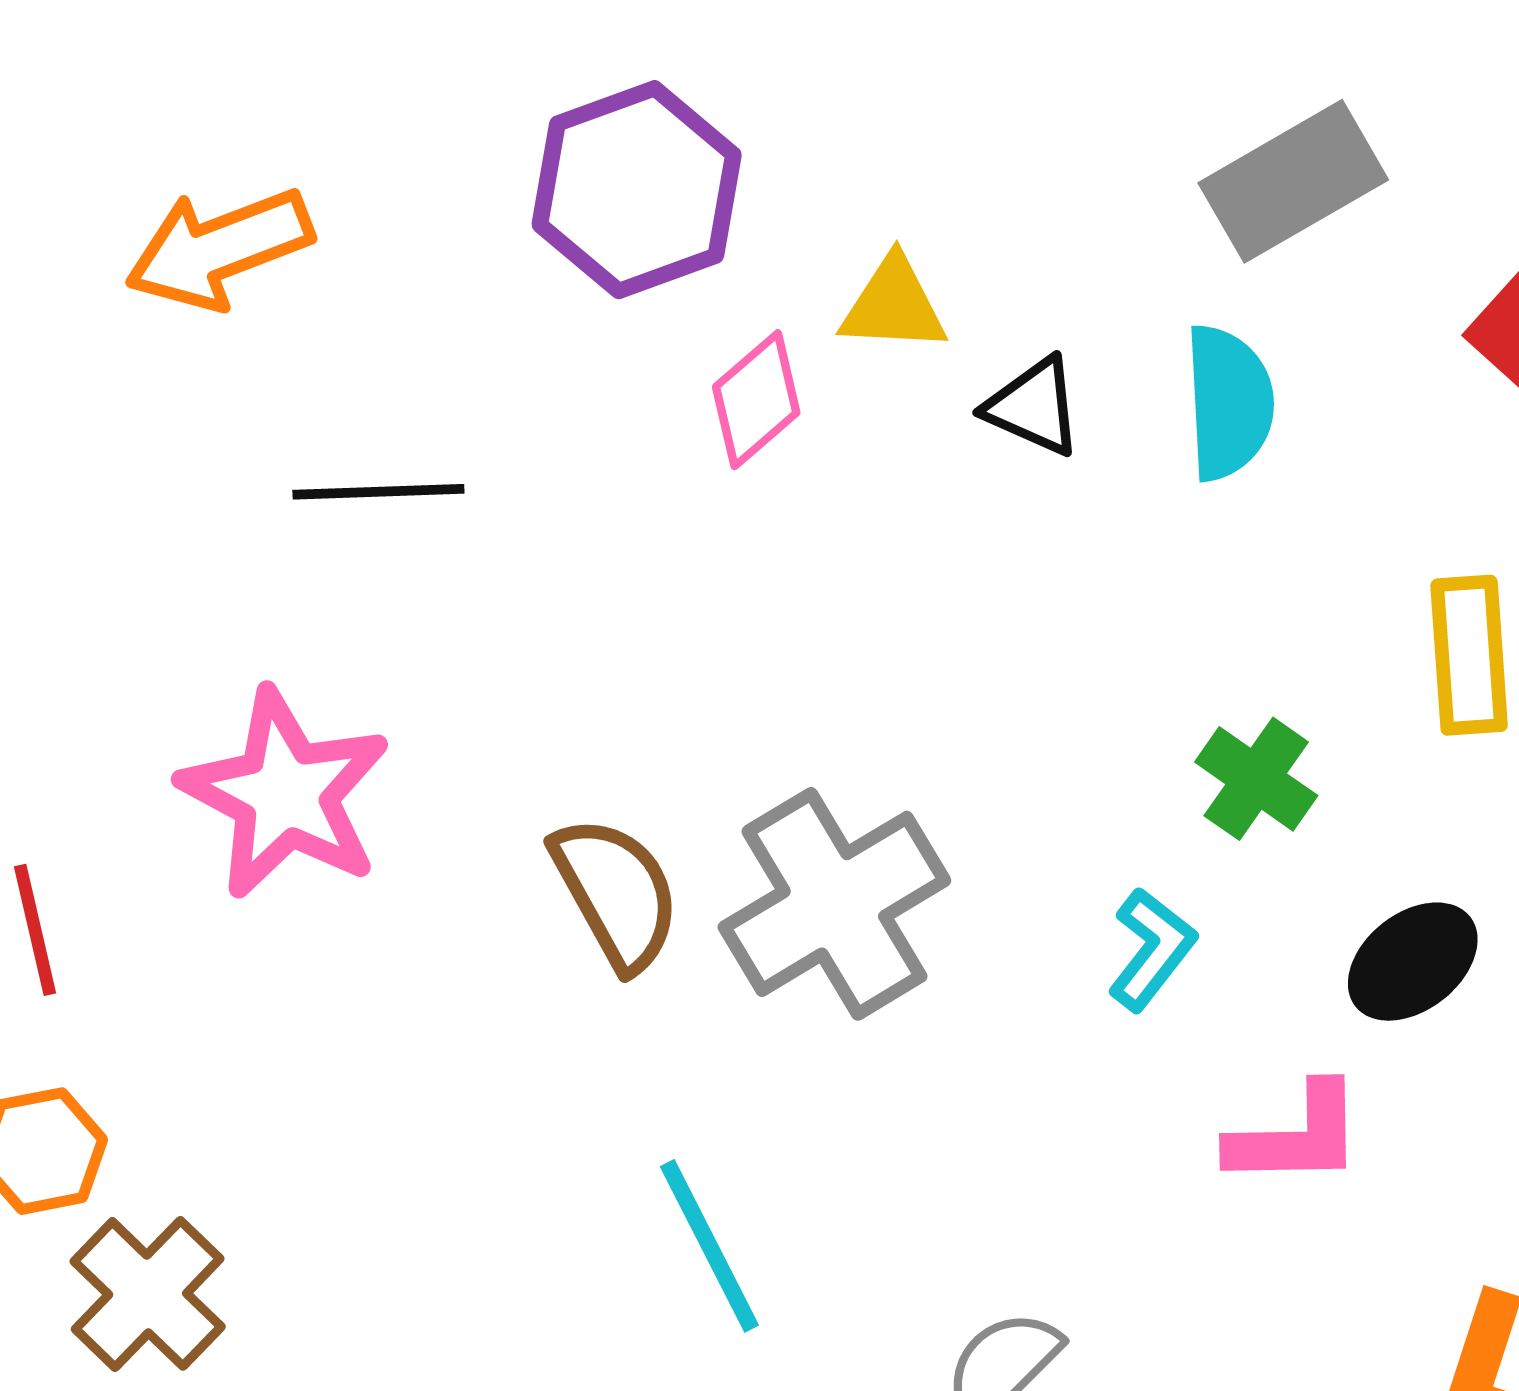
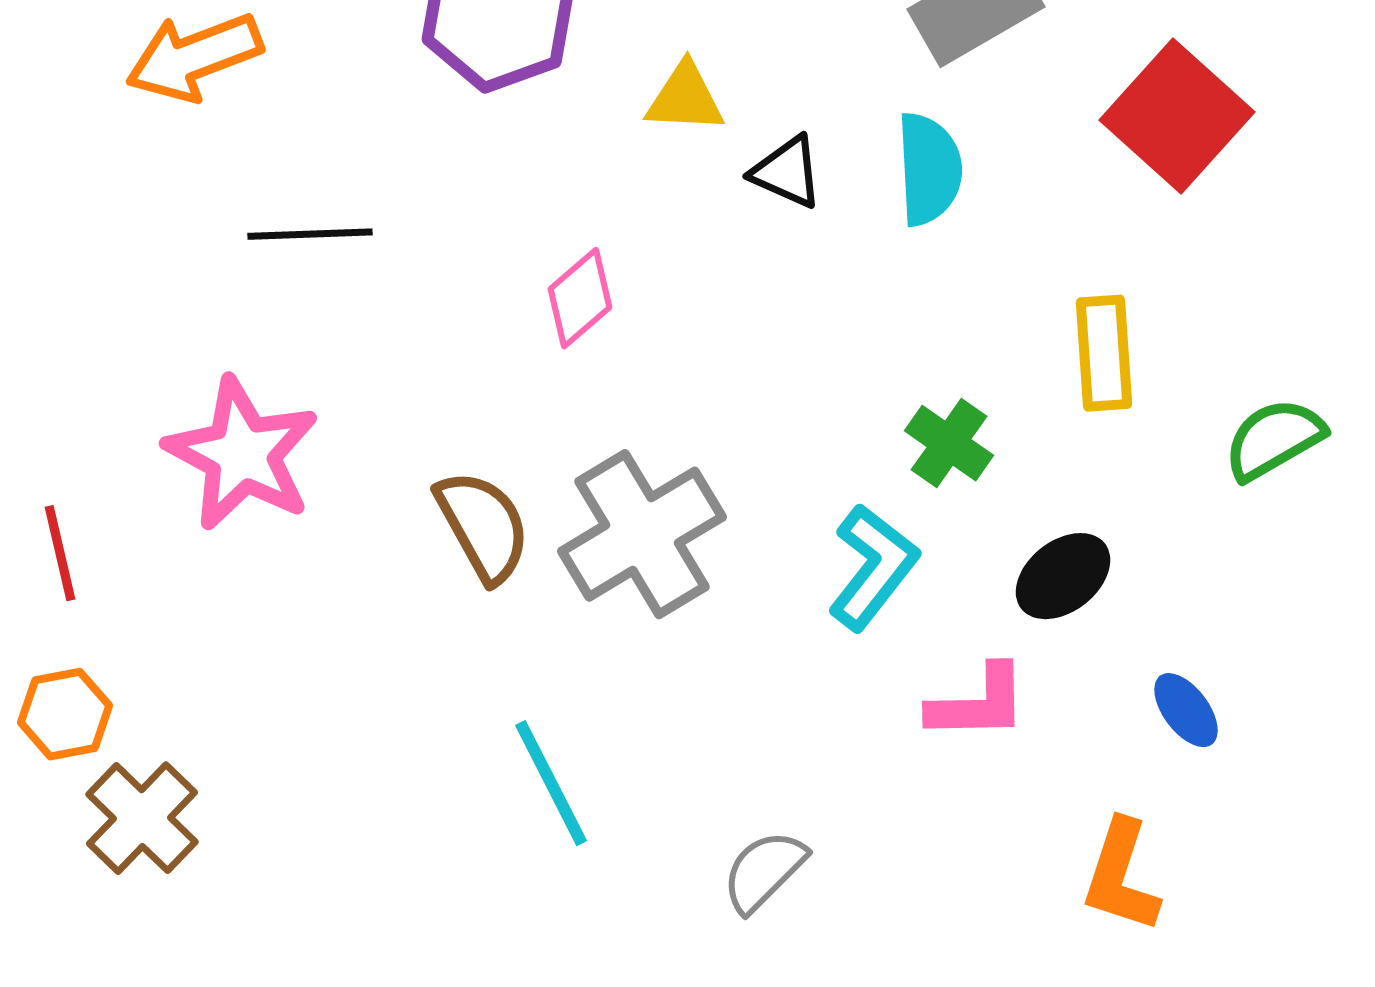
pink diamond: (756, 400) -> (580, 298), moved
cyan L-shape: (1152, 949) -> (873, 567), size x1.4

